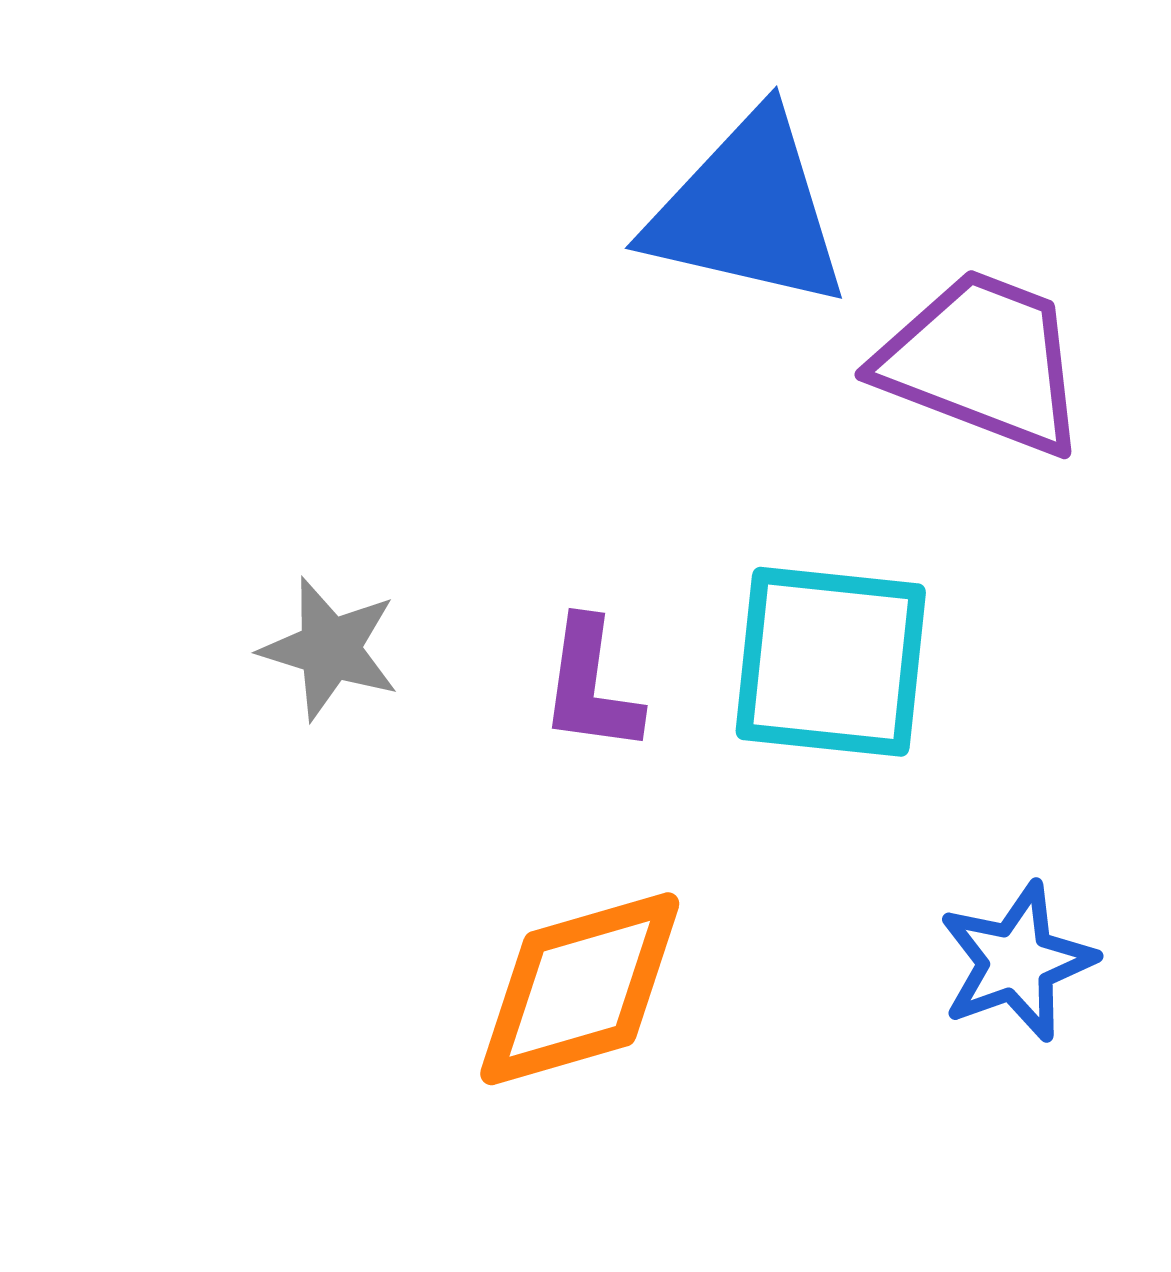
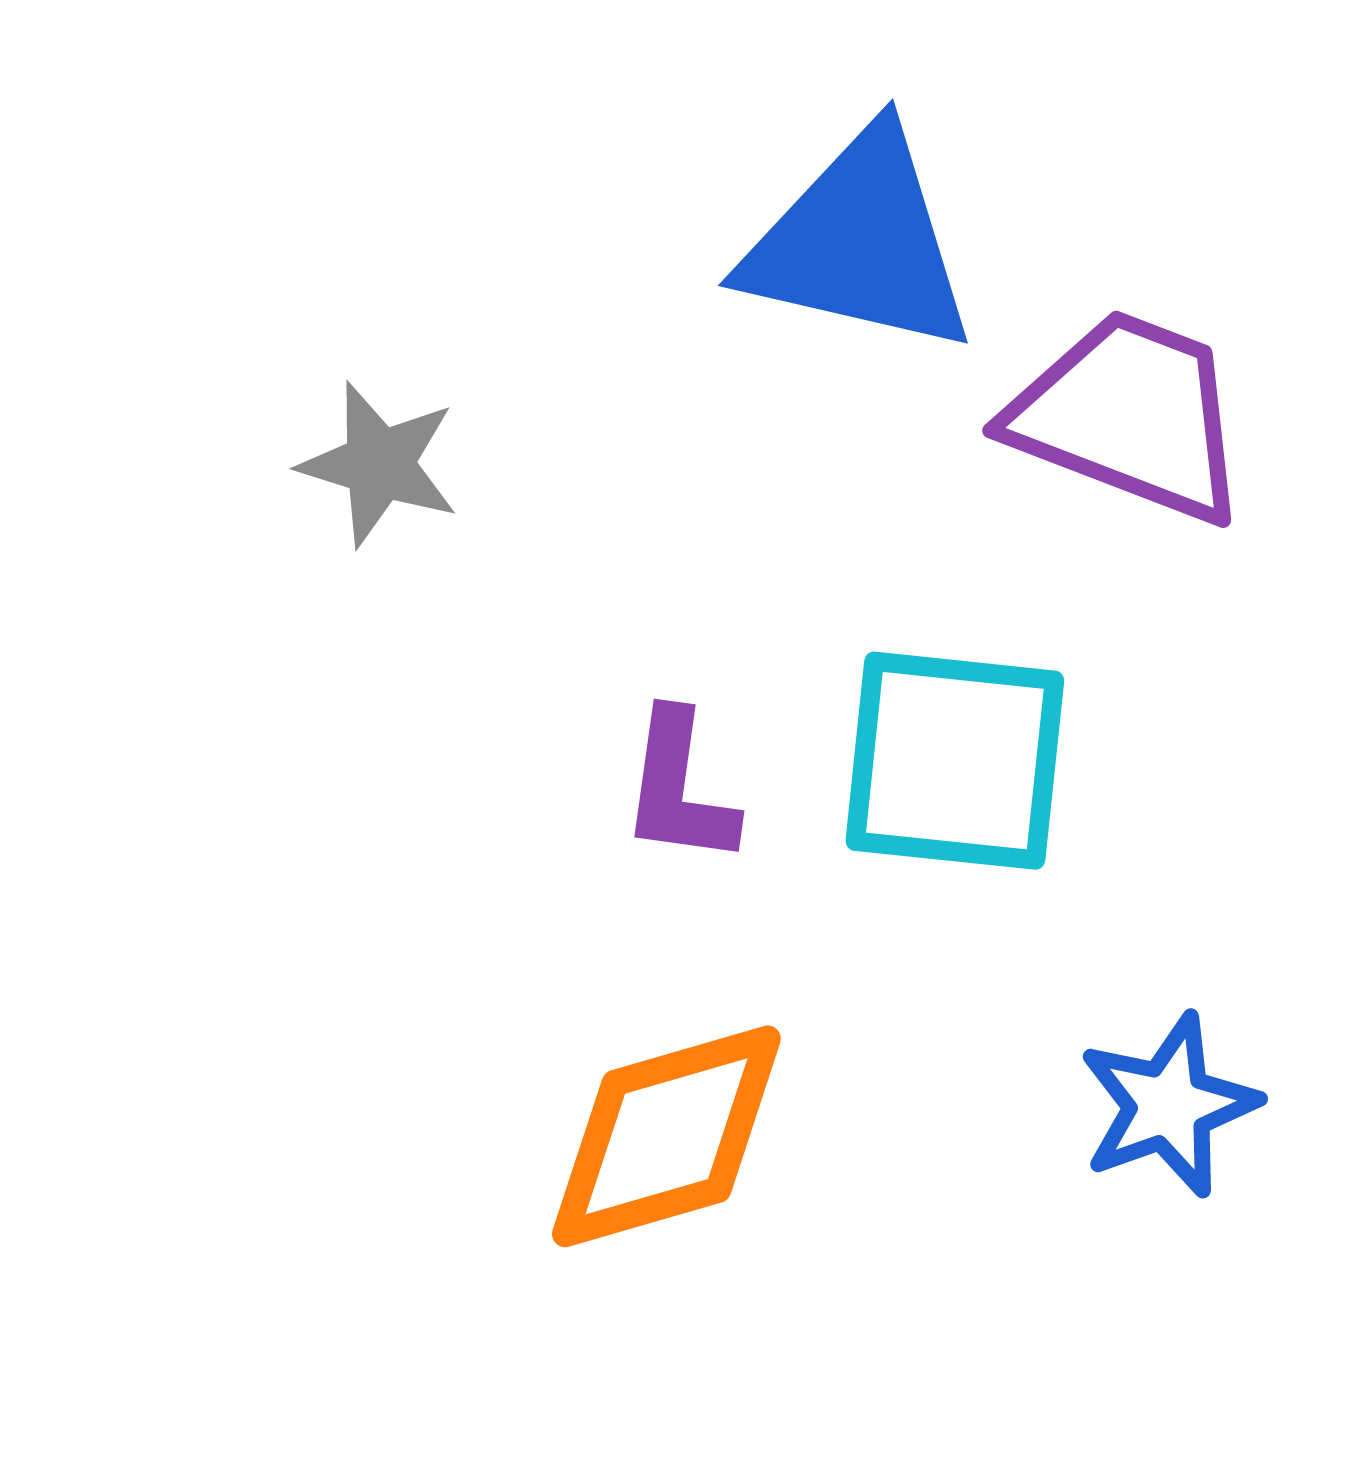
gray star: (330, 649) -> (379, 464), moved

